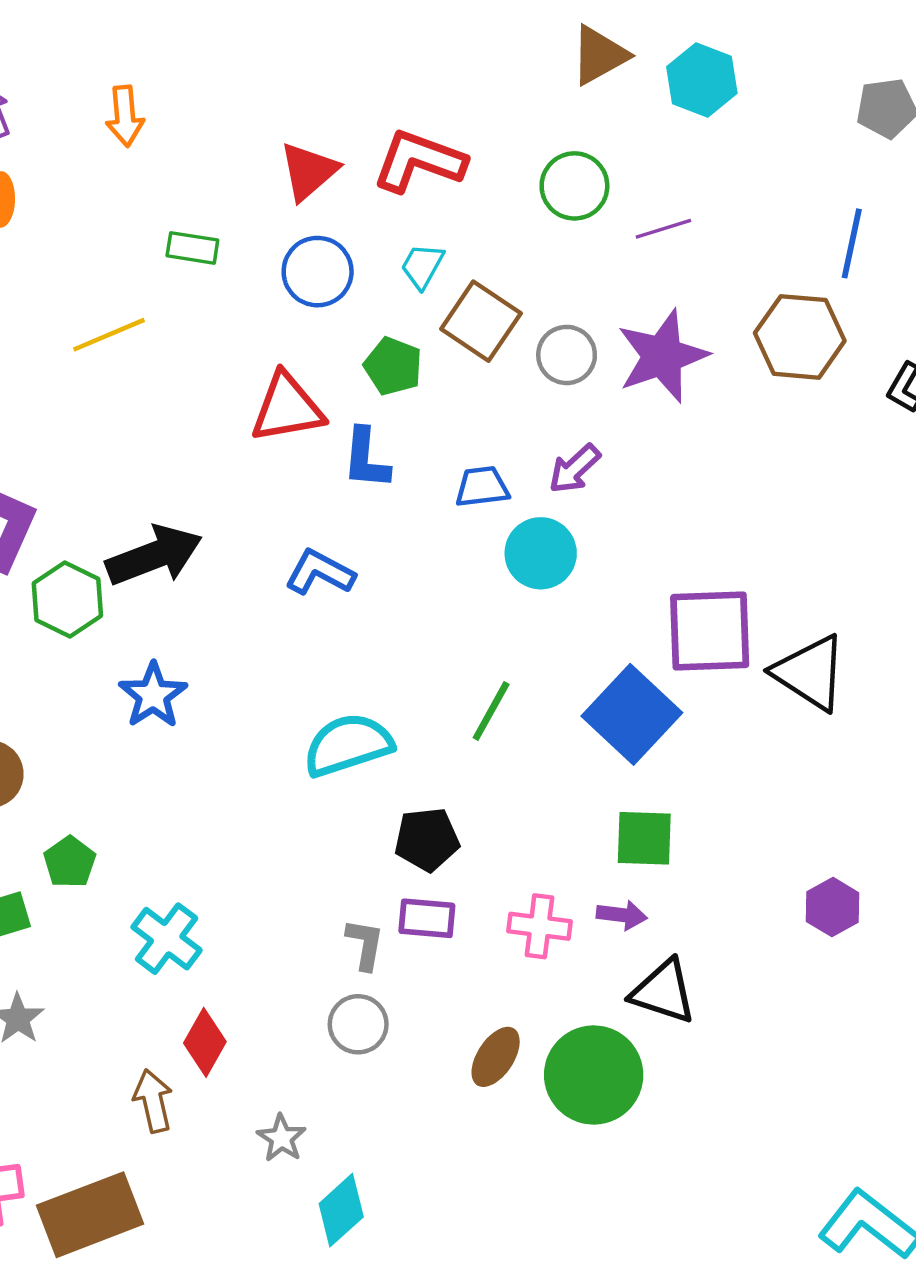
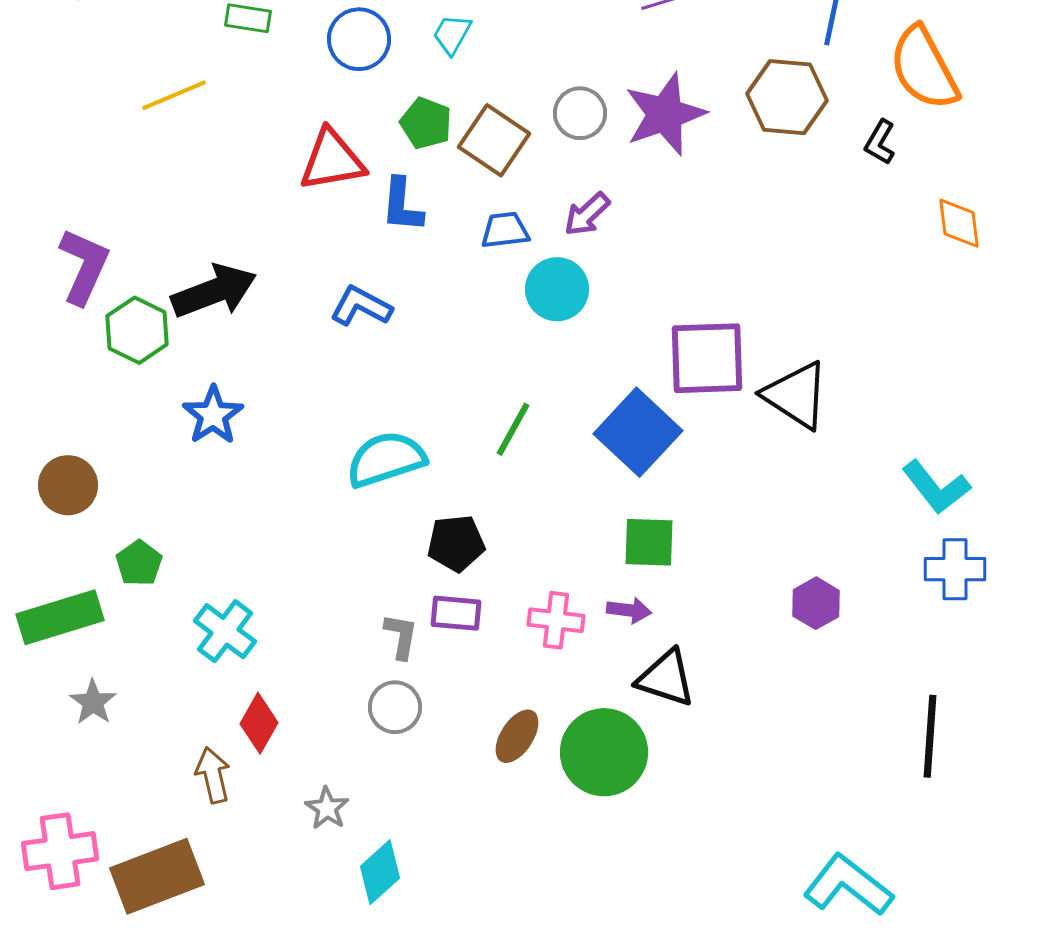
brown square: (481, 321) -> (494, 140), moved

